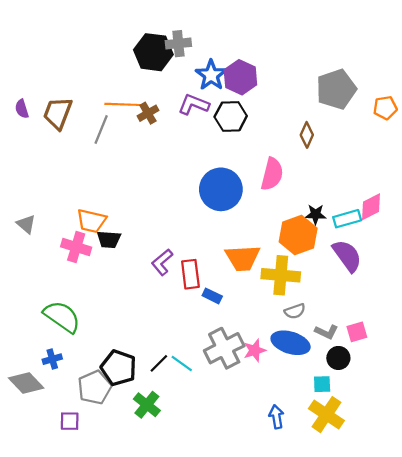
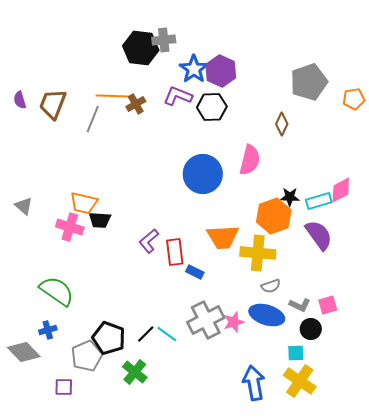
blue arrow: (276, 417) -> (254, 383), size x1.6

